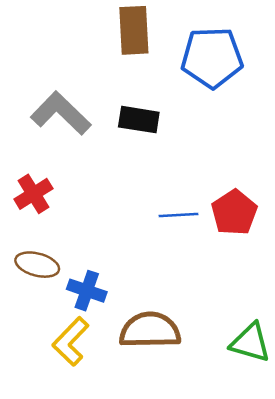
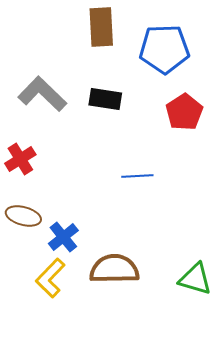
red pentagon: (234, 213) -> (184, 112), moved
blue cross: (87, 291) -> (63, 237), turned 32

